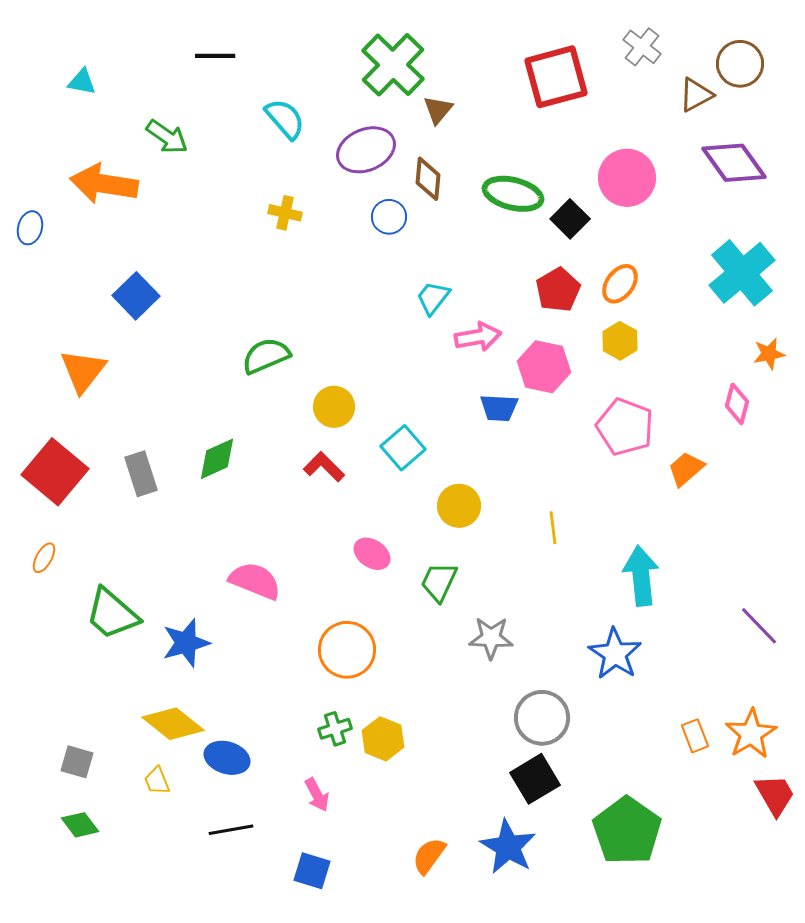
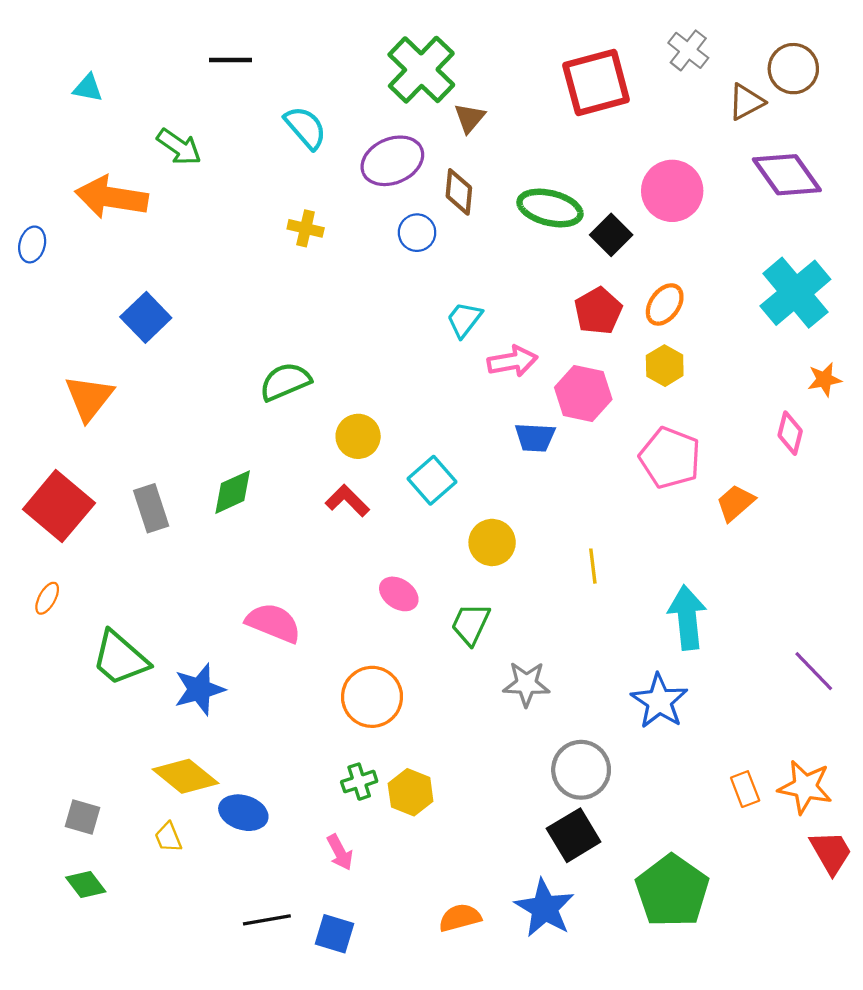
orange star: (751, 734) -> (805, 787), turned -30
black line: (231, 830) -> (267, 920), moved
orange semicircle: (429, 856) -> (460, 918), turned 39

